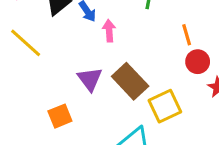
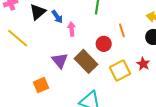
red circle: (198, 62) -> (104, 44), moved
yellow square: (165, 106) -> (120, 70), moved

